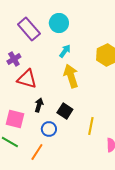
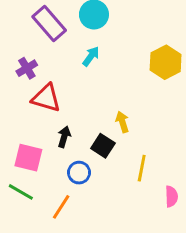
cyan arrow: (65, 51) -> (91, 56), moved
yellow arrow: (71, 76) -> (122, 122), moved, size x0.6

